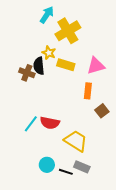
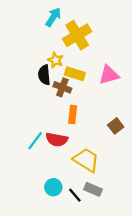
brown cross: (27, 73) -> (62, 87), moved
orange rectangle: (88, 91) -> (73, 115), moved
black line: (66, 172) -> (75, 195), turned 32

